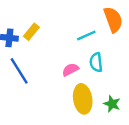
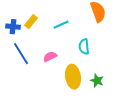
cyan line: (86, 35) -> (61, 25), moved
pink semicircle: (70, 70) -> (50, 57), moved

